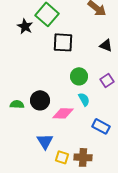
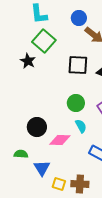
black star: (25, 26) -> (28, 61), moved
black square: (63, 42) -> (78, 65), moved
green semicircle: (17, 104) -> (21, 154), moved

